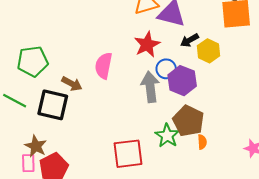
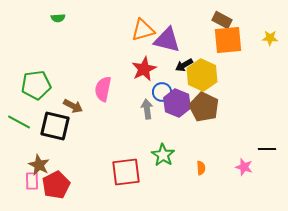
yellow hexagon: (209, 51) -> (202, 75), size x1.4
gray arrow: (150, 87) -> (147, 109), size x0.7
brown pentagon: (188, 121) -> (204, 107), moved
orange semicircle: (202, 142) -> (201, 168), moved

